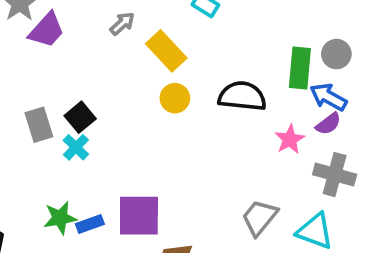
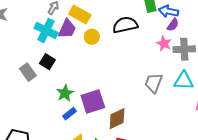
purple trapezoid: (47, 30) -> (67, 29), moved
pink star: (290, 139) -> (164, 44), moved
cyan cross: (76, 147) -> (46, 30), moved, size x1.6
green star: (60, 218) -> (65, 93), moved

